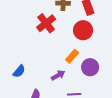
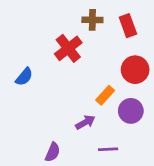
red circle: (83, 30) -> (135, 70), moved
blue semicircle: (19, 71) -> (24, 77), moved

